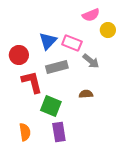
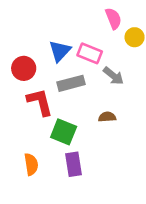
pink semicircle: (91, 15) -> (113, 19), turned -90

